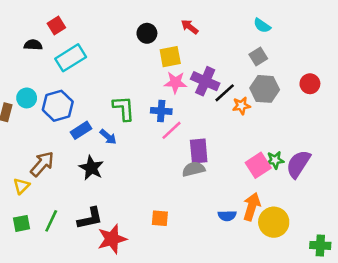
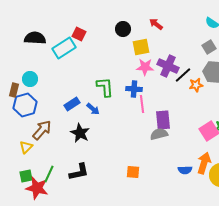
red square: (56, 26) -> (79, 34), moved, turned -32
black semicircle: (33, 45) -> (35, 38), size x1.5
blue hexagon: (58, 106) -> (25, 105), moved
pink line: (172, 130) -> (142, 104), turned -54
red star: (112, 239) -> (37, 188), moved, turned 30

